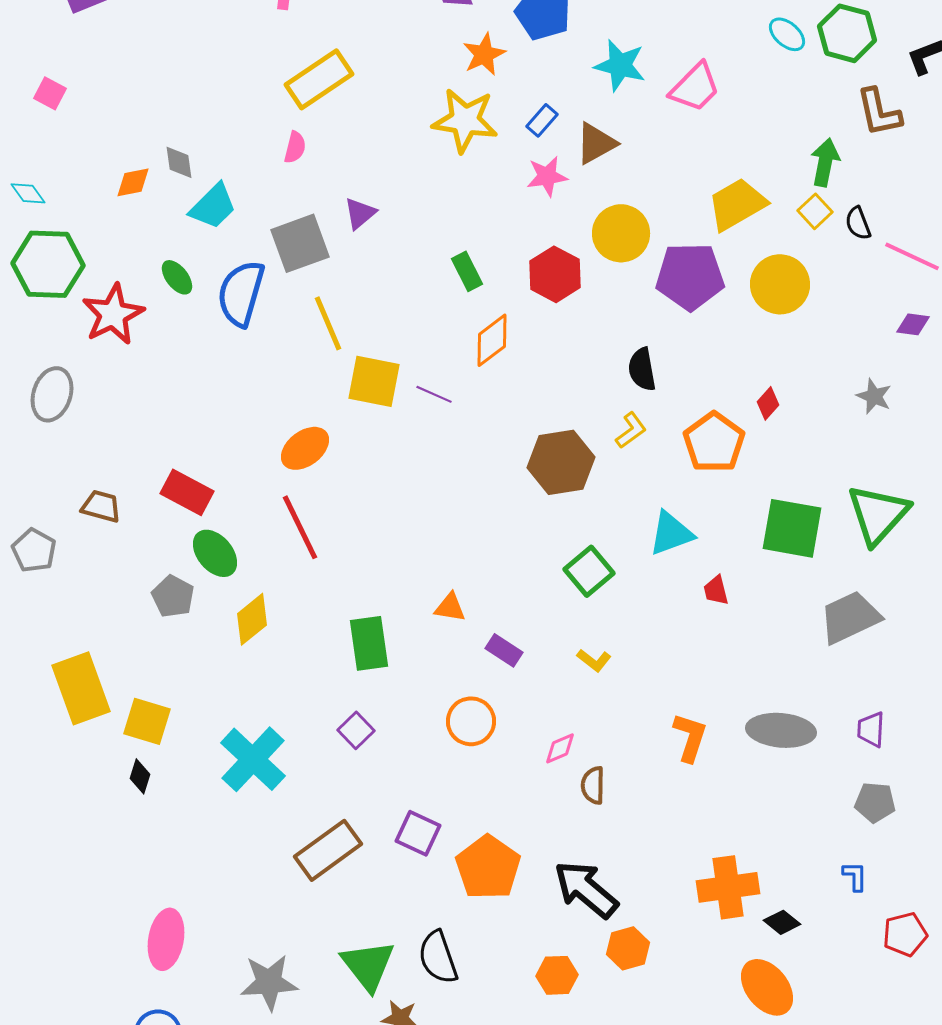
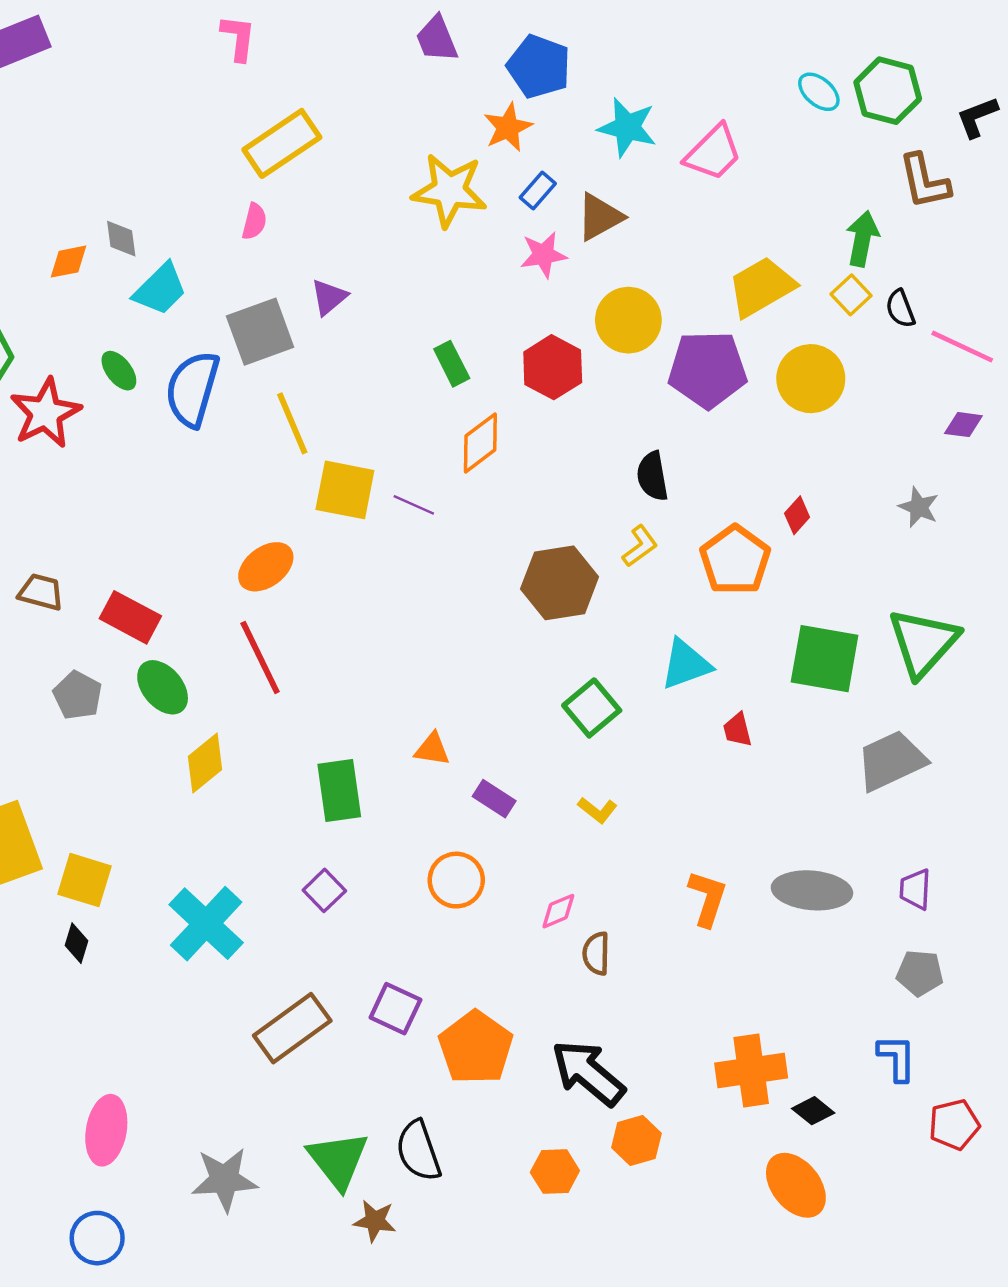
orange star: (484, 54) -> (508, 127), moved
brown trapezoid: (101, 506) -> (41, 592), moved
gray pentagon: (173, 596) -> (78, 695), moved
blue L-shape: (855, 876) -> (897, 1058), size x1.4

